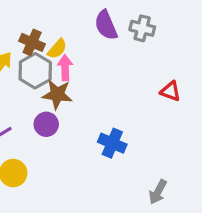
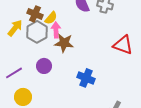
red triangle: (170, 91) -> (123, 45), size x1.5
brown star: (57, 94) -> (64, 43), moved

